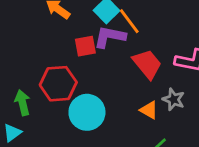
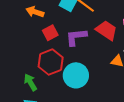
purple L-shape: (110, 37) -> (76, 37), moved
red square: (85, 46) -> (50, 33), moved

